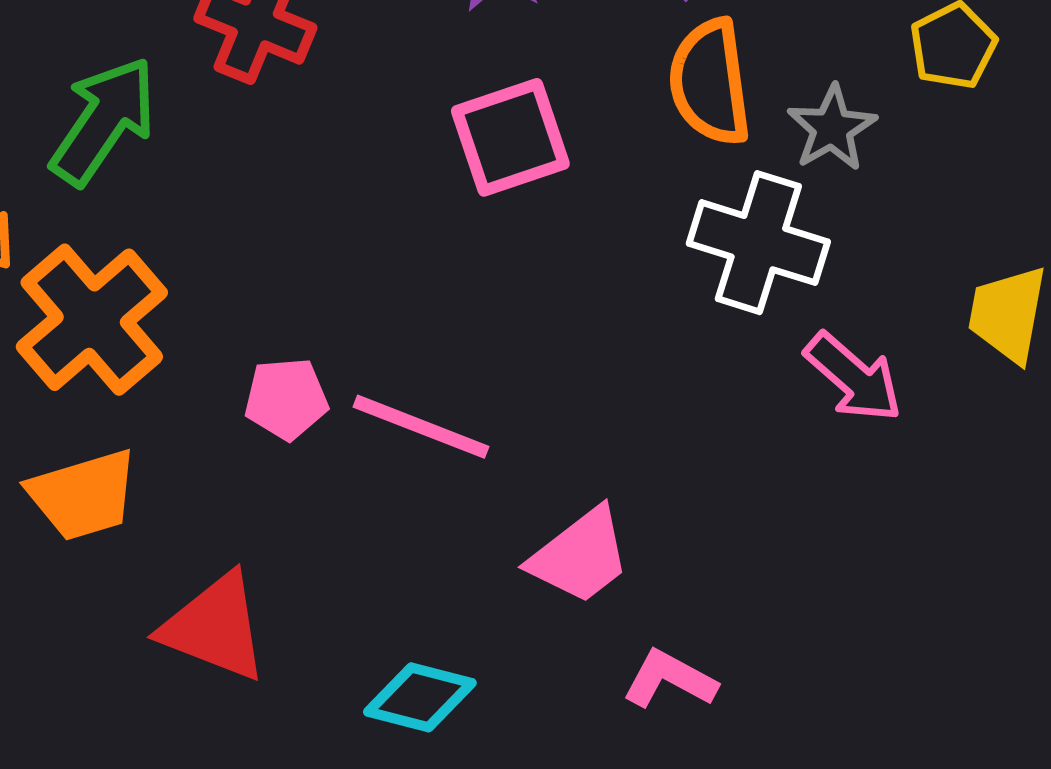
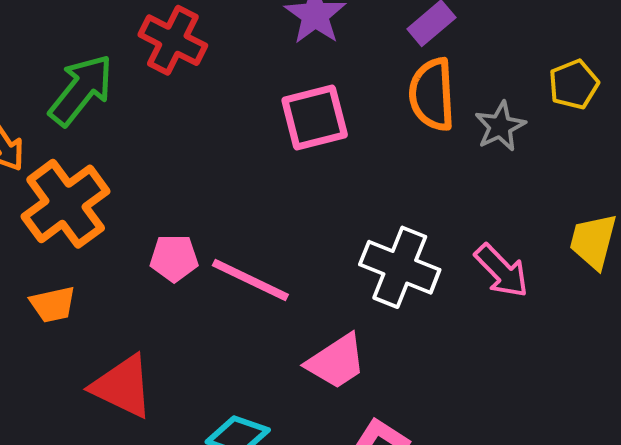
white cross: (758, 243) -> (400, 267), moved
orange trapezoid: (83, 495) -> (53, 304), size x0.7

